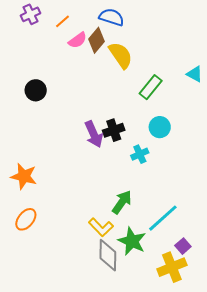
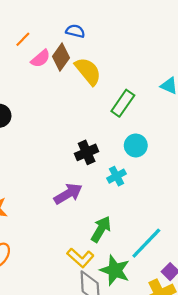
blue semicircle: (112, 17) -> (75, 31), size x0.7
purple arrow: (94, 134) -> (68, 194), moved, turned -92

